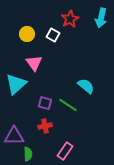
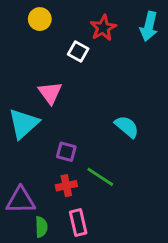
yellow circle: (27, 34) -> (40, 19), moved
green line: (68, 105) -> (100, 177), moved
pink rectangle: (65, 151) -> (78, 222), moved, turned -48

